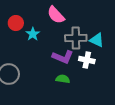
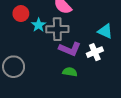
gray cross: (76, 38) -> (57, 29), moved
white cross: (87, 60) -> (95, 52), turned -35

